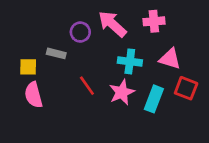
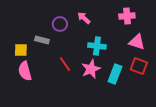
pink cross: (154, 21) -> (127, 16), moved
pink arrow: (112, 24) -> (84, 18), size x0.6
pink triangle: (170, 59) -> (137, 42), moved

